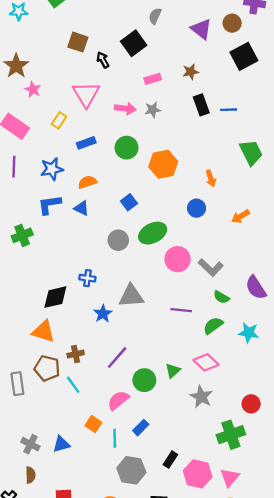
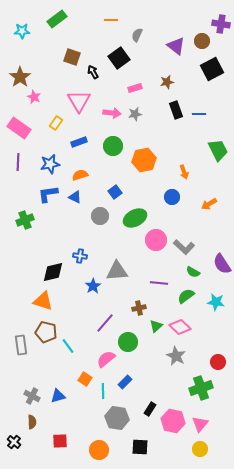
gray circle: (118, 240) -> (100, 216), moved
brown cross: (76, 354) -> (139, 308), moved
green triangle: (173, 371) -> (156, 326), moved

